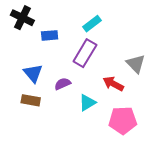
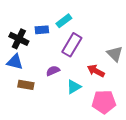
black cross: (22, 18) -> (19, 39), moved
cyan rectangle: (92, 24) -> (64, 21), moved
blue triangle: (33, 73) -> (15, 62), moved, turned -36

